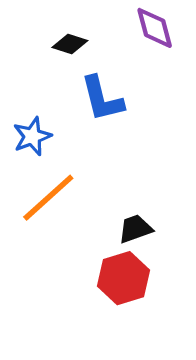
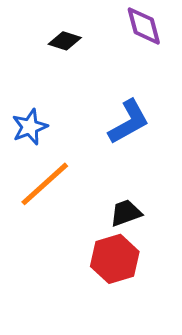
blue L-shape: (102, 99) -> (129, 122), moved, turned -105

